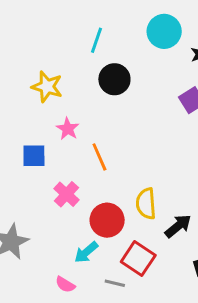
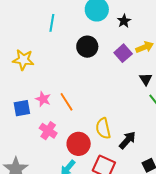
black circle: (114, 79) -> (87, 47), moved
pink star: (68, 129) -> (43, 99), moved

